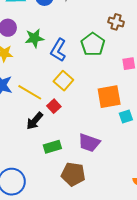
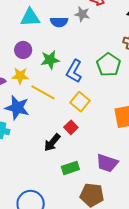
yellow line: (30, 92) -> (43, 92), moved

